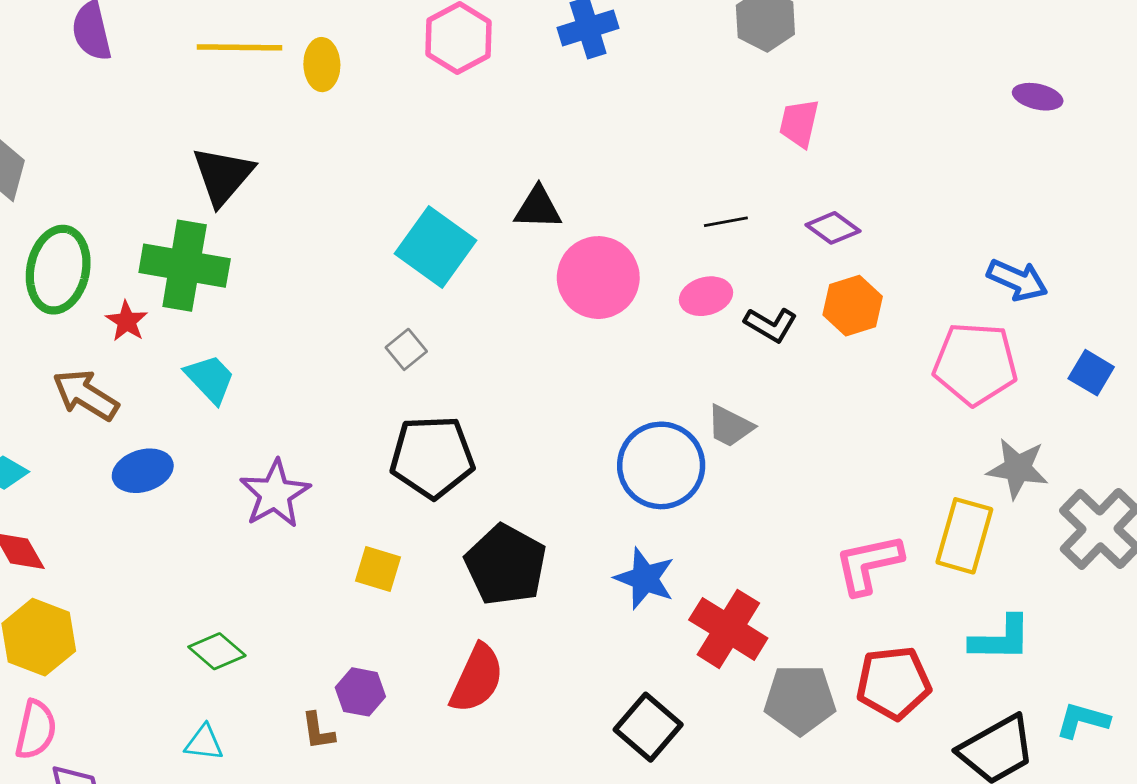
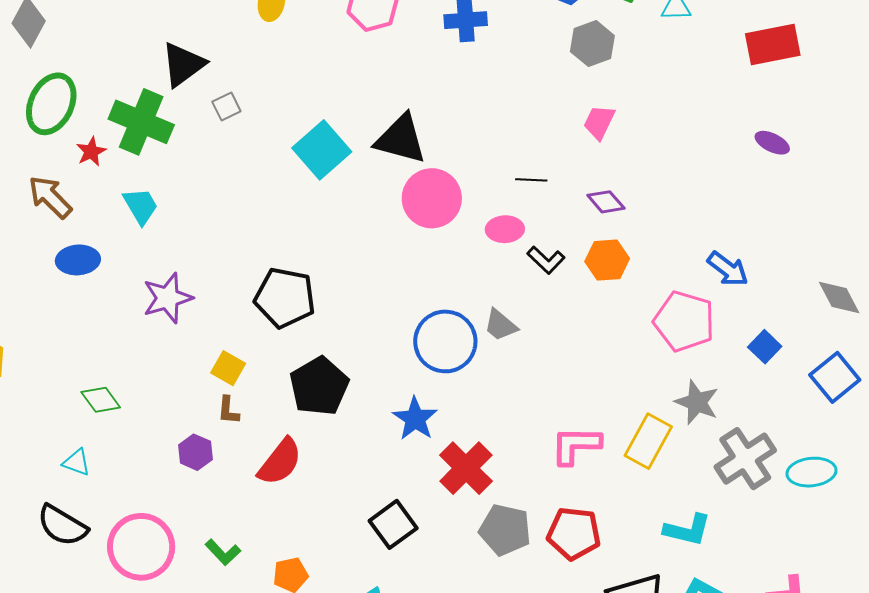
black triangle: (538, 208) -> (401, 139), size x1.5
gray square: (406, 349) -> (226, 106), moved
cyan L-shape: (1001, 639) -> (687, 530), moved
brown L-shape: (318, 731) -> (228, 410), moved

